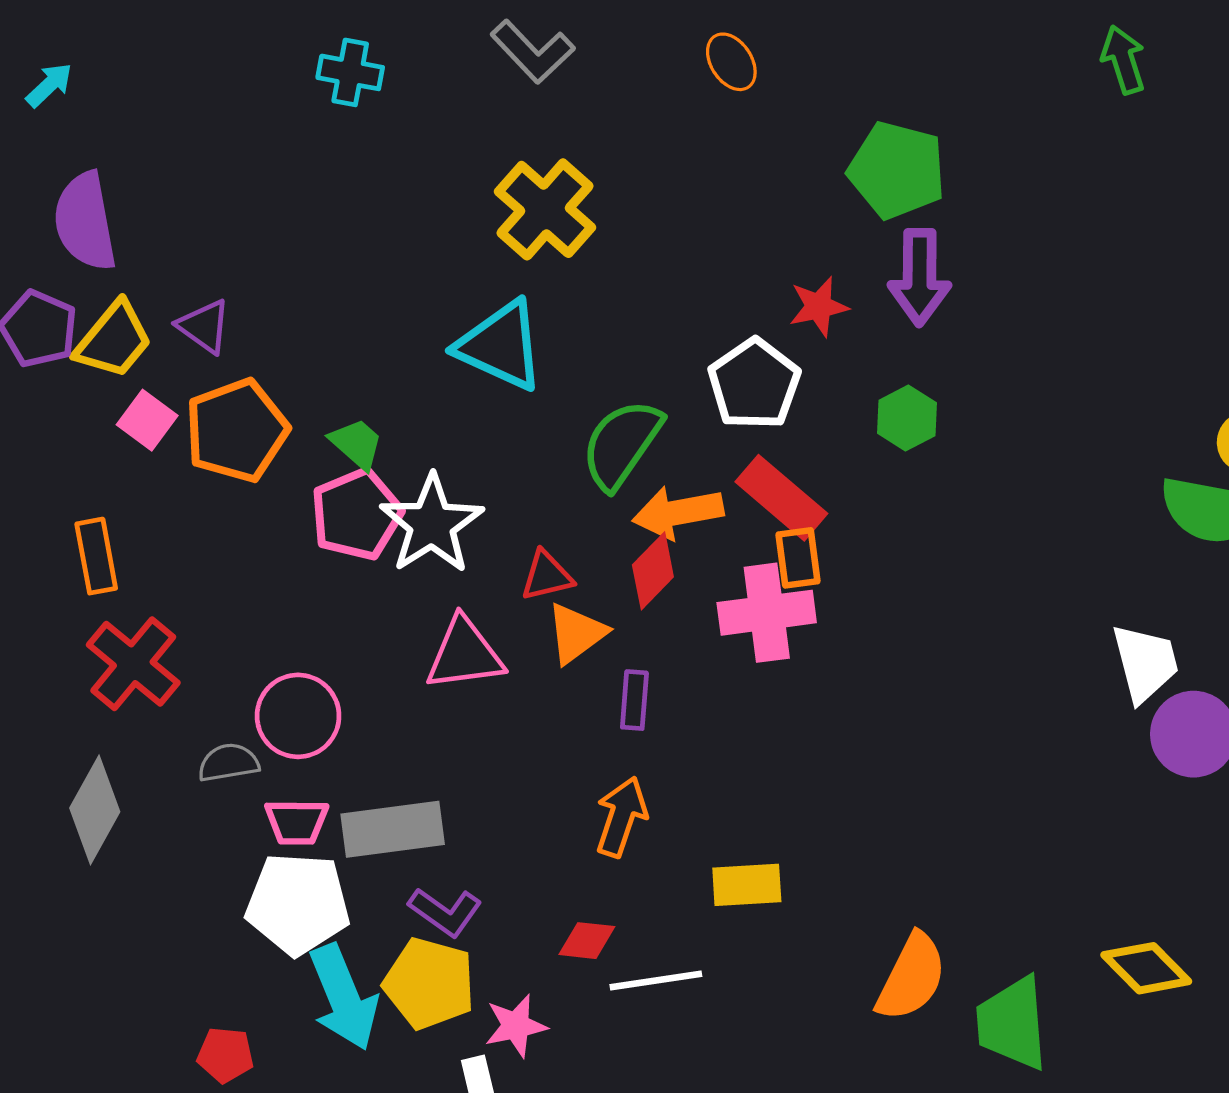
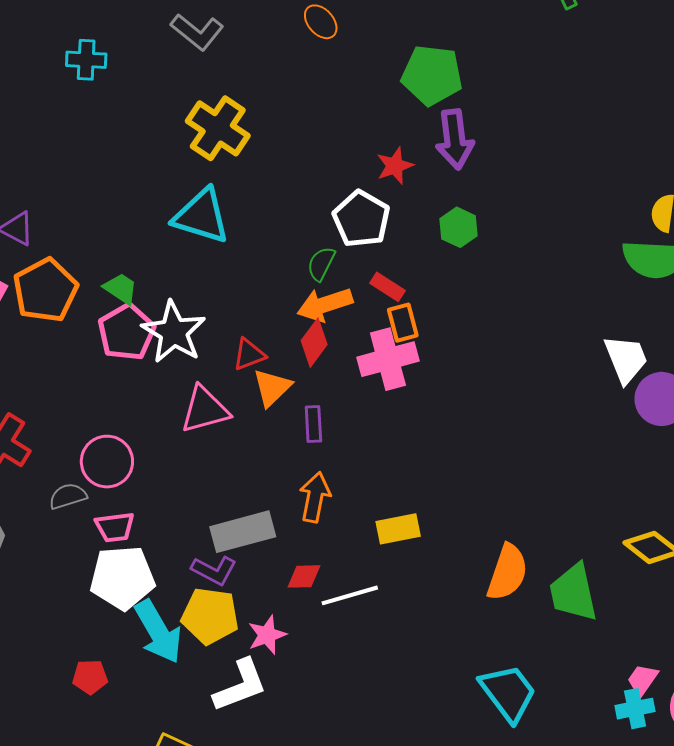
green semicircle: (621, 444) -> (321, 264), moved, size x0.6
red rectangle: (781, 498) -> (388, 287), size x0.6
gray rectangle: (393, 829) -> (243, 532), moved

